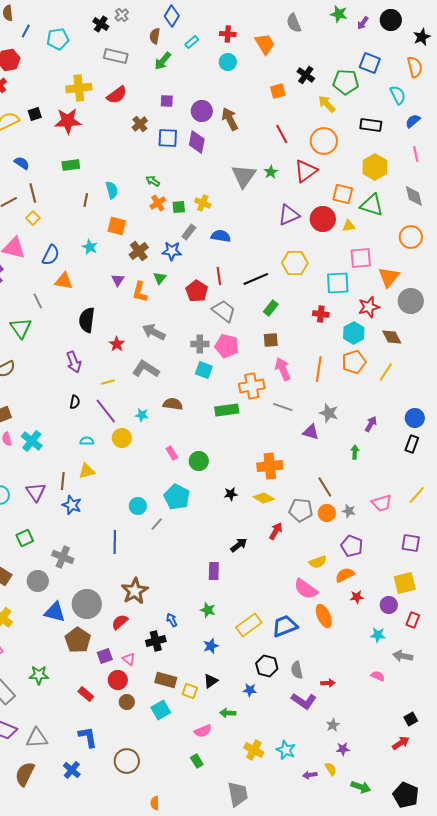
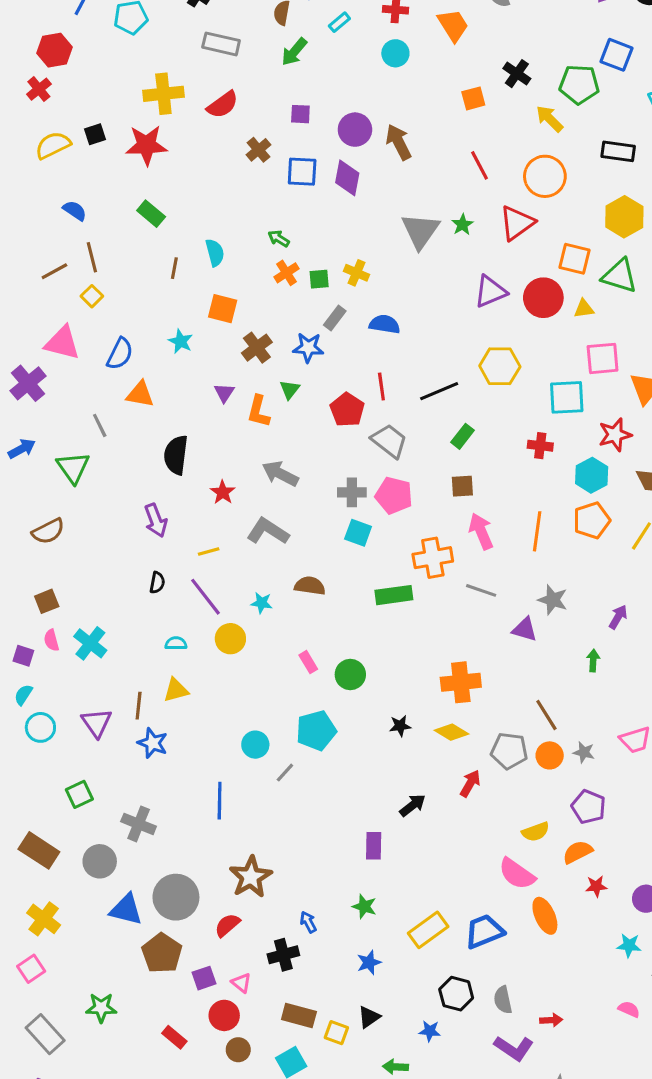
green rectangle: (71, 165) -> (151, 214), turned 48
cyan pentagon: (177, 497) -> (316, 731), turned 30

